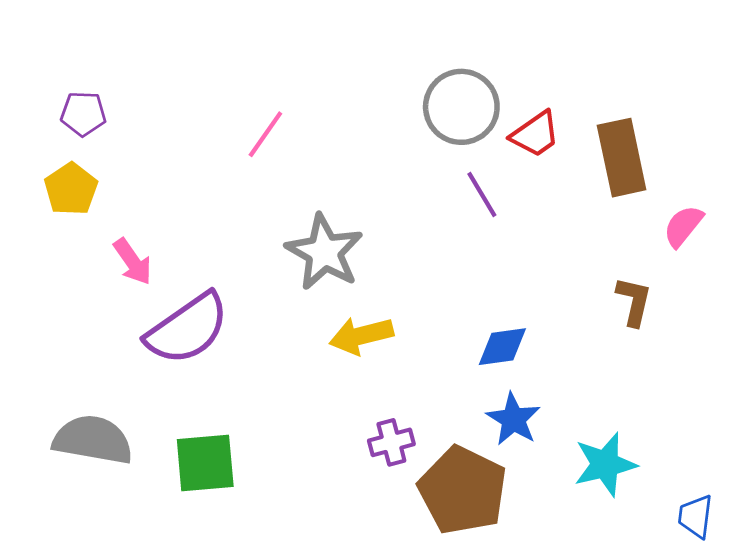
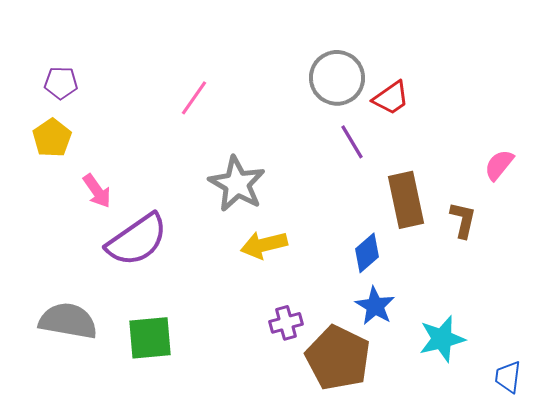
brown rectangle: (622, 158) -> (406, 200), moved
blue diamond: (502, 347) -> (367, 253), turned -33

